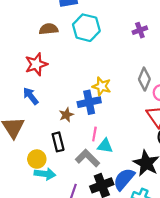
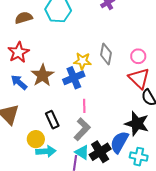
gray diamond: (144, 79) -> (106, 54), moved
brown star: (66, 115) -> (43, 75), moved, size x1.6
cyan triangle: (105, 146) -> (82, 152), moved, turned 35
gray L-shape: (88, 158) -> (82, 129), turned 100

